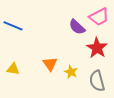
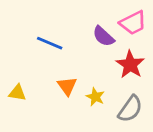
blue line: (13, 26) -> (50, 43), moved
gray semicircle: (97, 81) -> (130, 109), turned -130

